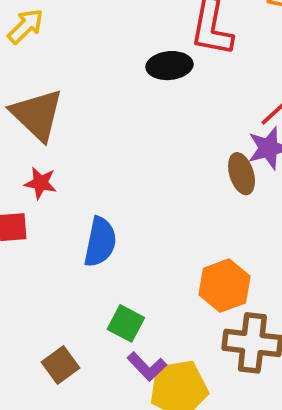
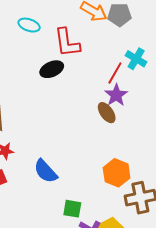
blue semicircle: (100, 242) -> (46, 171), turned 144

